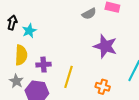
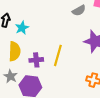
yellow line: (69, 77) -> (58, 55), moved

